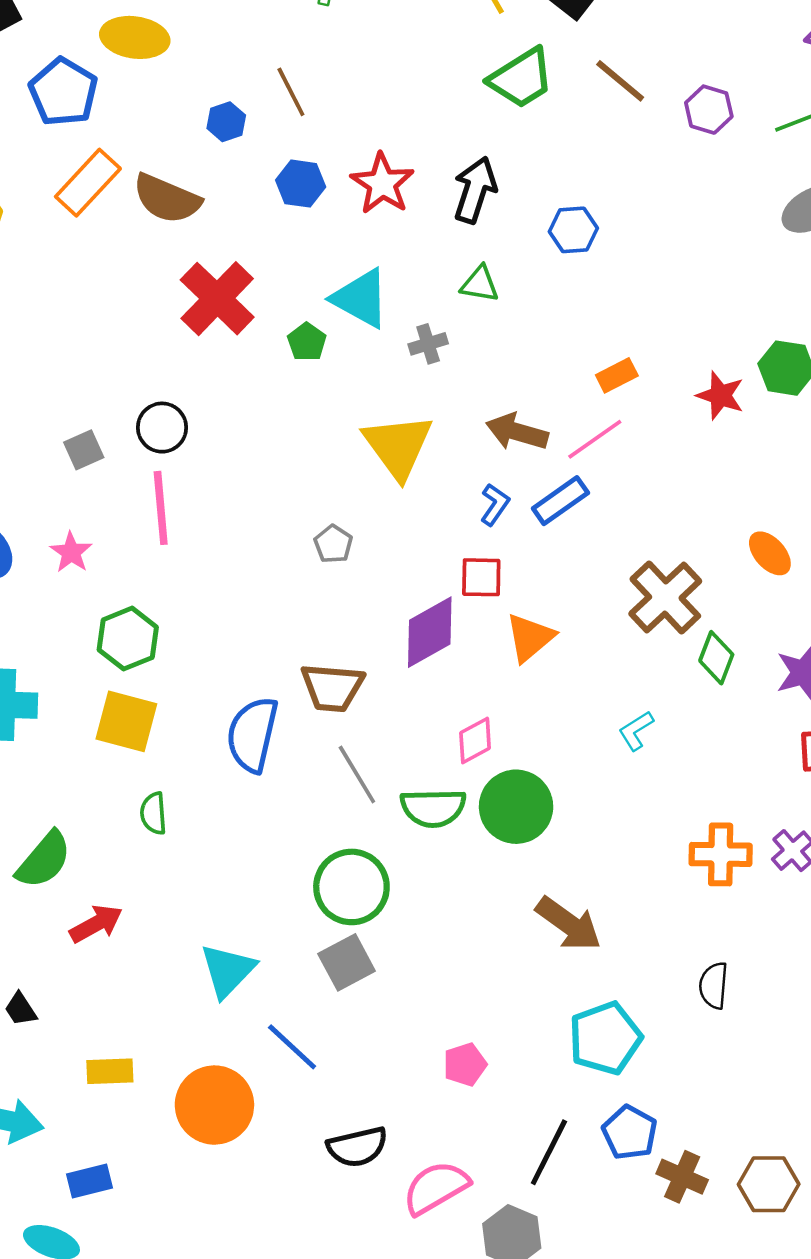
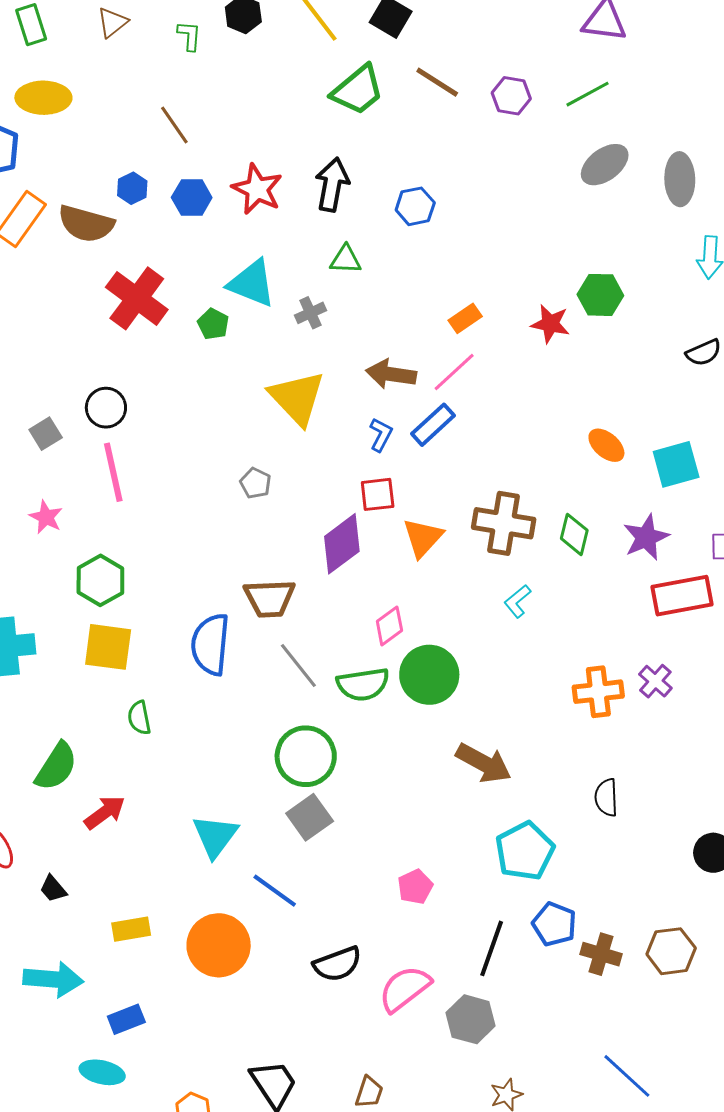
blue hexagon: (226, 122) -> (132, 188), moved
brown cross: (665, 597) -> (504, 523), moved, turned -30

